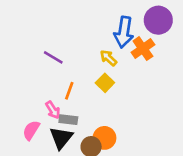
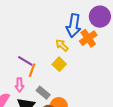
purple line: (53, 57) -> (25, 61), moved
pink arrow: (53, 110) -> (19, 85), turned 32
gray rectangle: (68, 120) -> (43, 93), moved, turned 32

